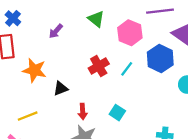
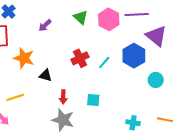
pink hexagon: (130, 33) -> (109, 19), moved
black triangle: (61, 88) -> (46, 75), turned 32
cyan square: (117, 113) -> (93, 100), turned -32

